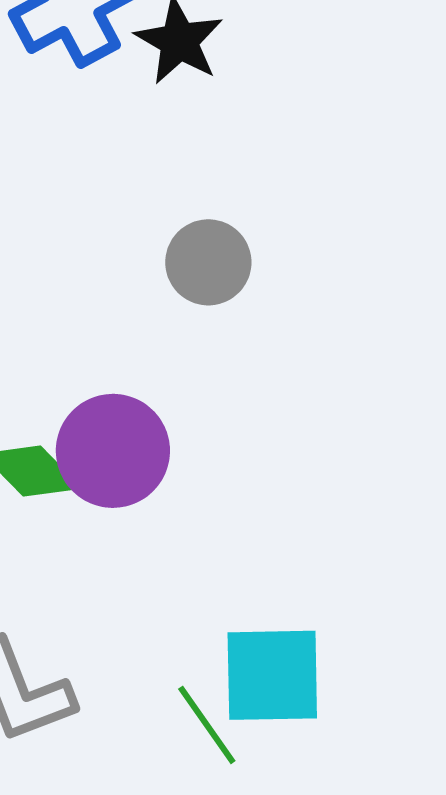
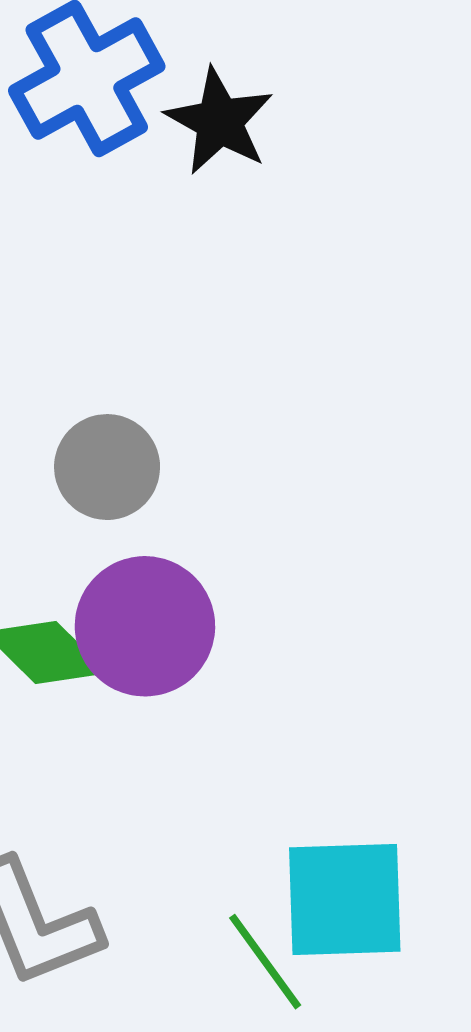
gray circle: (208, 262) -> (107, 467), moved

